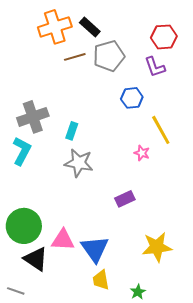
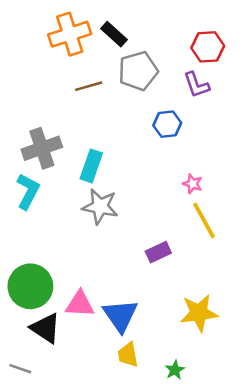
brown line: (75, 57) -> (89, 86), moved
yellow line: (161, 130) -> (204, 220), moved
cyan rectangle: (72, 131) -> (91, 166), size x1.4
pink star: (142, 153) -> (193, 184), moved

